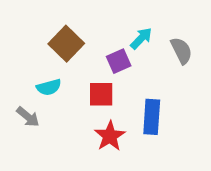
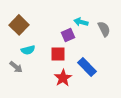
cyan arrow: (141, 38) -> (81, 22), turned -120
brown square: (66, 44) -> (19, 25), moved
blue rectangle: (152, 117) -> (87, 67), turned -48

